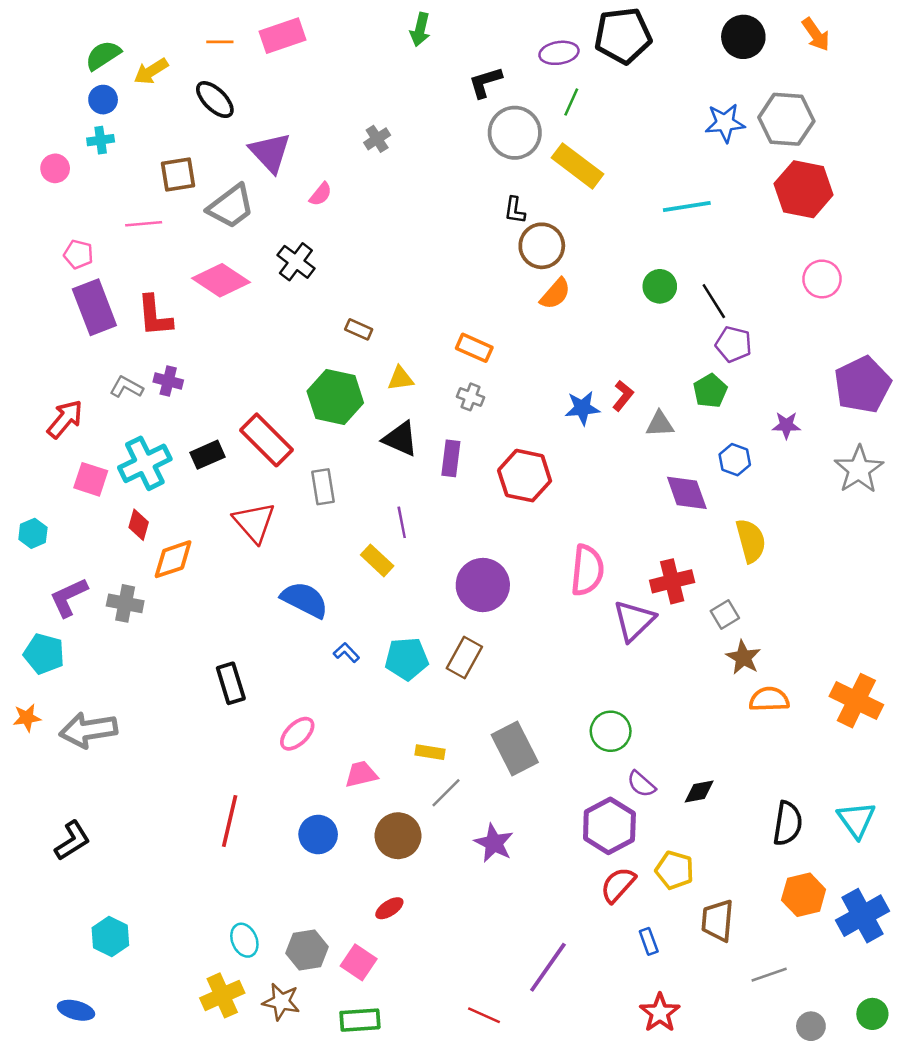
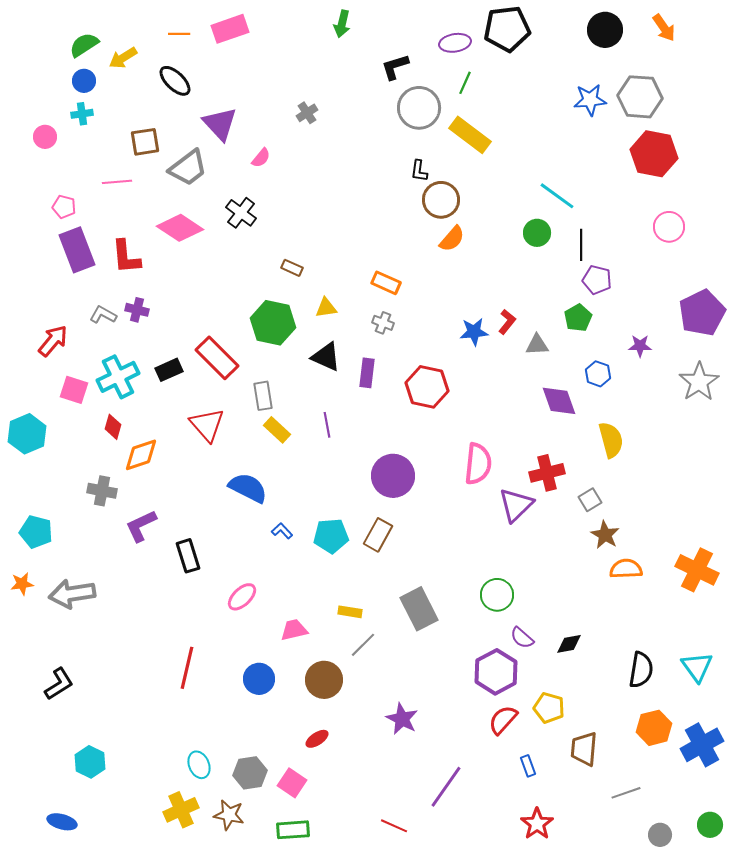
cyan line: (687, 206) -> (557, 196), moved, turned 45
black line: (714, 301) -> (581, 245), turned 32
cyan hexagon: (33, 533) -> (27, 434), size x1.6
yellow rectangle: (377, 560) -> (277, 430), moved
purple L-shape: (69, 597) -> (141, 526), moved
purple star: (494, 843) -> (402, 719), moved

